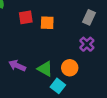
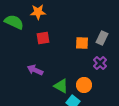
orange square: (47, 23) -> (82, 43), moved
purple arrow: (17, 66) -> (35, 70), moved

